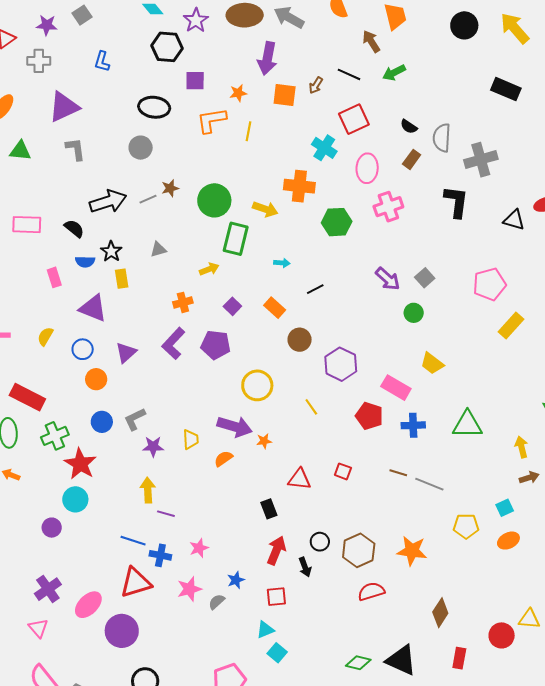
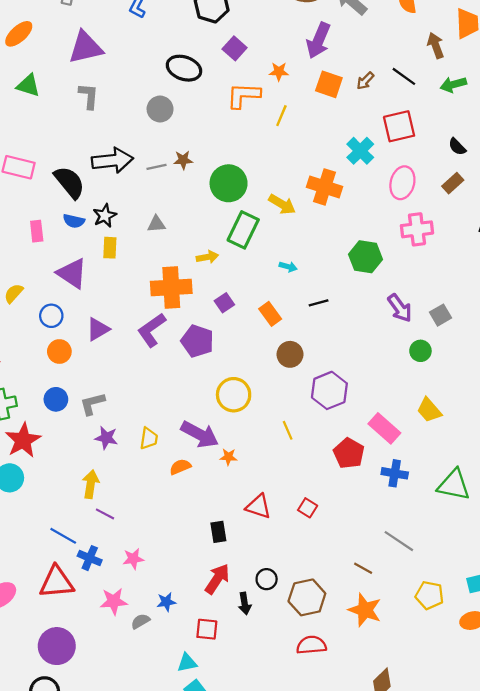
purple square: (195, 81) -> (235, 48), turned 30
green hexagon: (337, 222) -> (366, 257), moved
black semicircle: (74, 229) -> (69, 182), size x1.5
orange cross: (183, 302) -> (171, 287), size x1.8
brown line: (398, 473) -> (363, 568), moved
purple circle: (122, 631) -> (57, 646), moved

